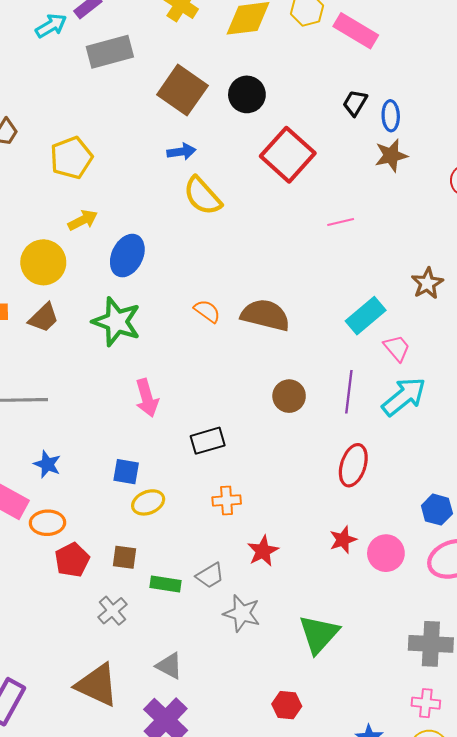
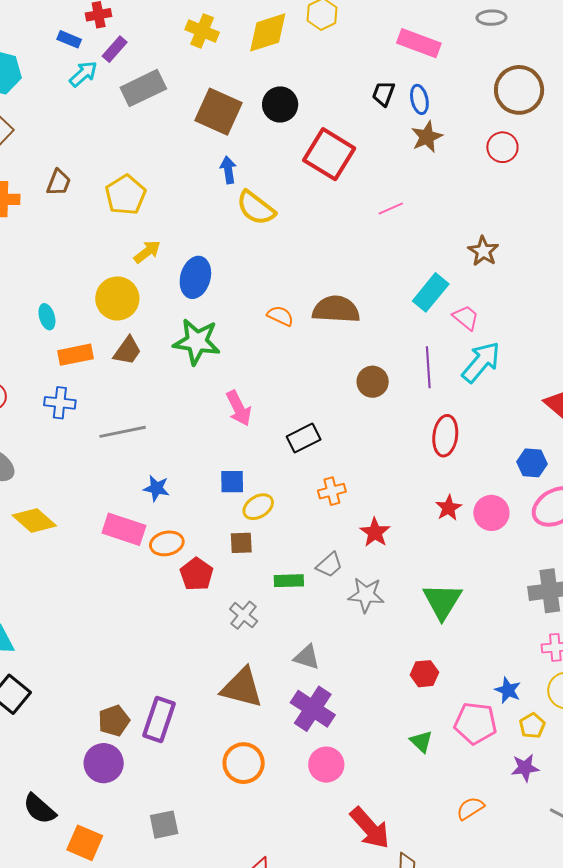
pink rectangle: (356, 31) -> (419, 43), moved
blue arrow: (181, 152) -> (228, 170), turned -80
brown square: (125, 557) -> (241, 543), moved

